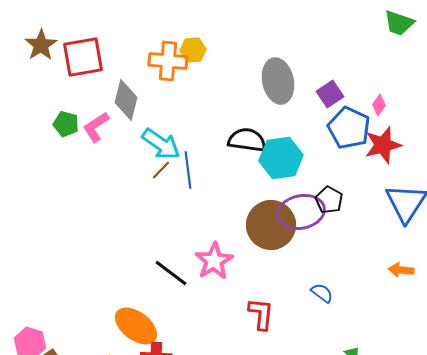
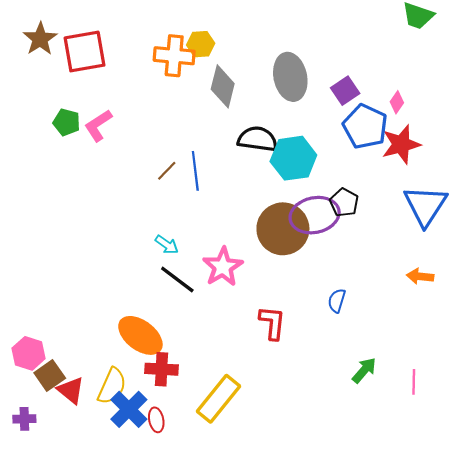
gray diamond: (126, 100) -> (223, 86), moved
cyan arrow: (161, 144) -> (167, 245), moved, size x0.6
blue semicircle: (322, 293) -> (337, 301), turned -110

